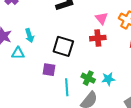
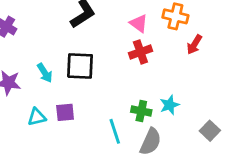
black square: (63, 46) -> (80, 66), moved
cyan triangle: (18, 53) -> (37, 117), moved
purple square: (49, 70) -> (65, 112), moved

